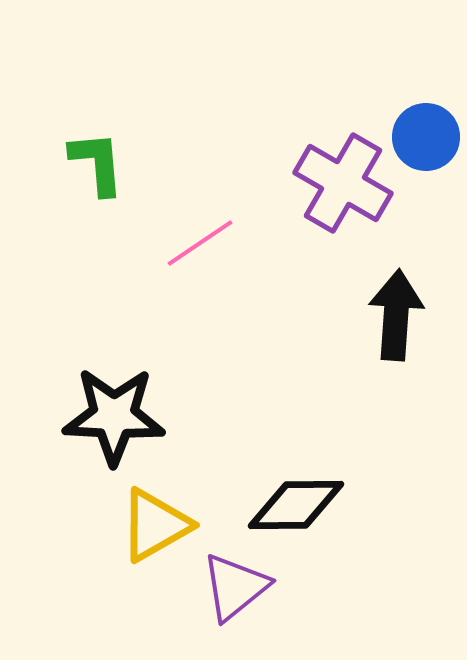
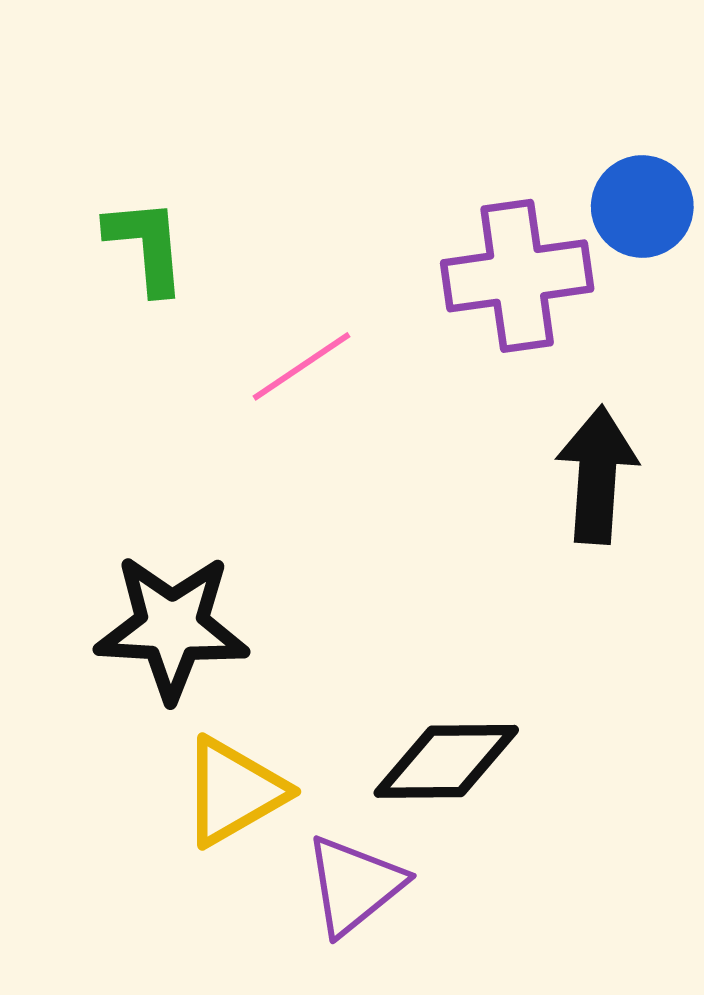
purple cross: (343, 183) -> (517, 276), turned -38

